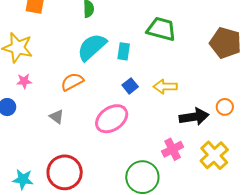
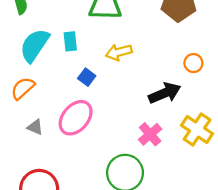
yellow arrow: (165, 87) -> (119, 52), moved
orange circle: (225, 107) -> (193, 63), moved
gray triangle: (57, 117) -> (35, 127), moved

